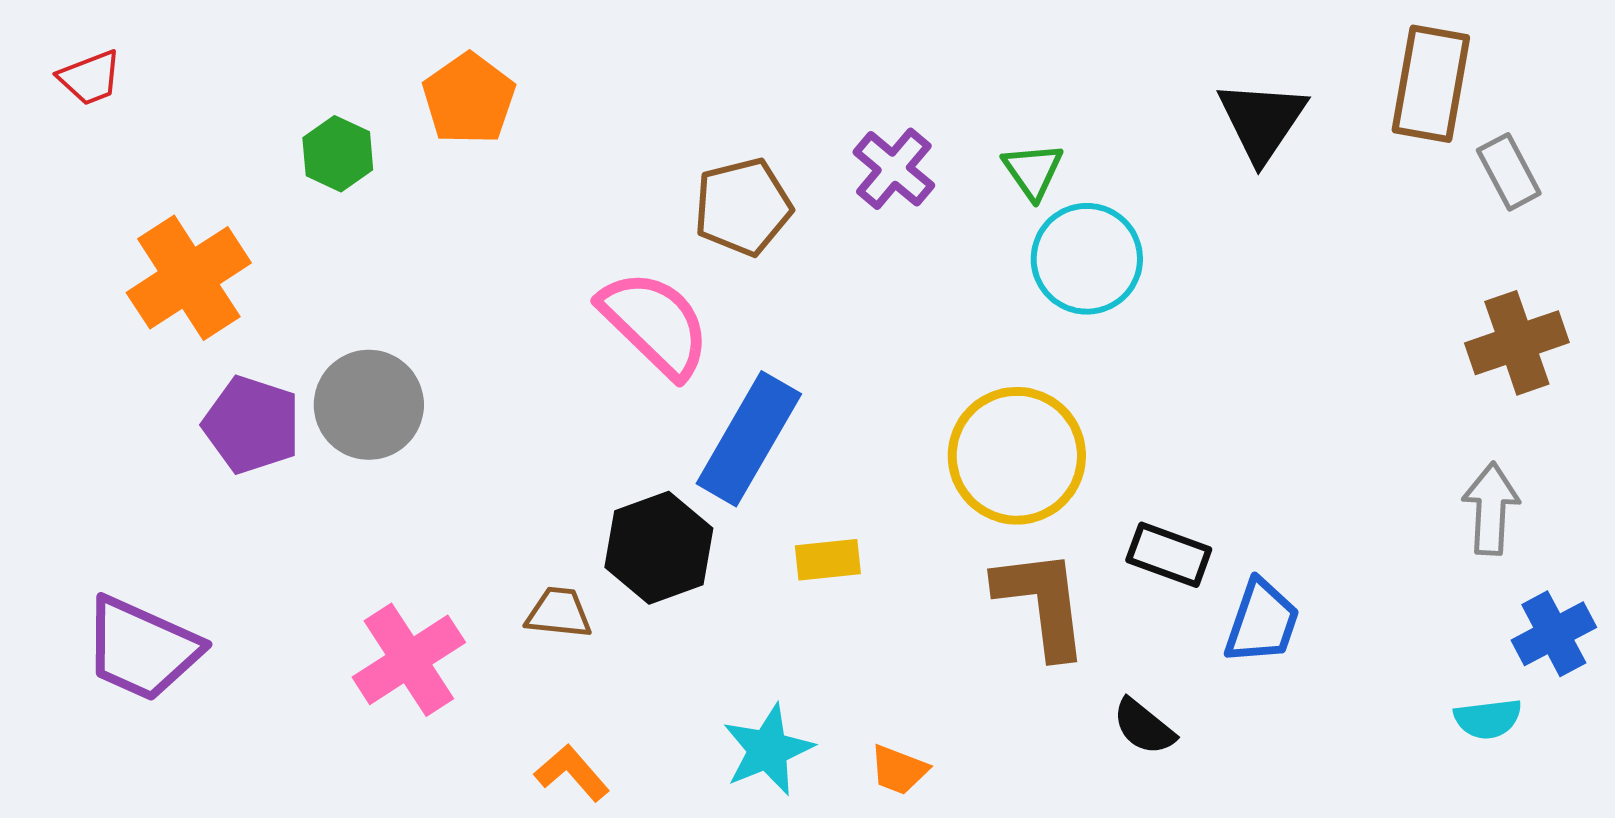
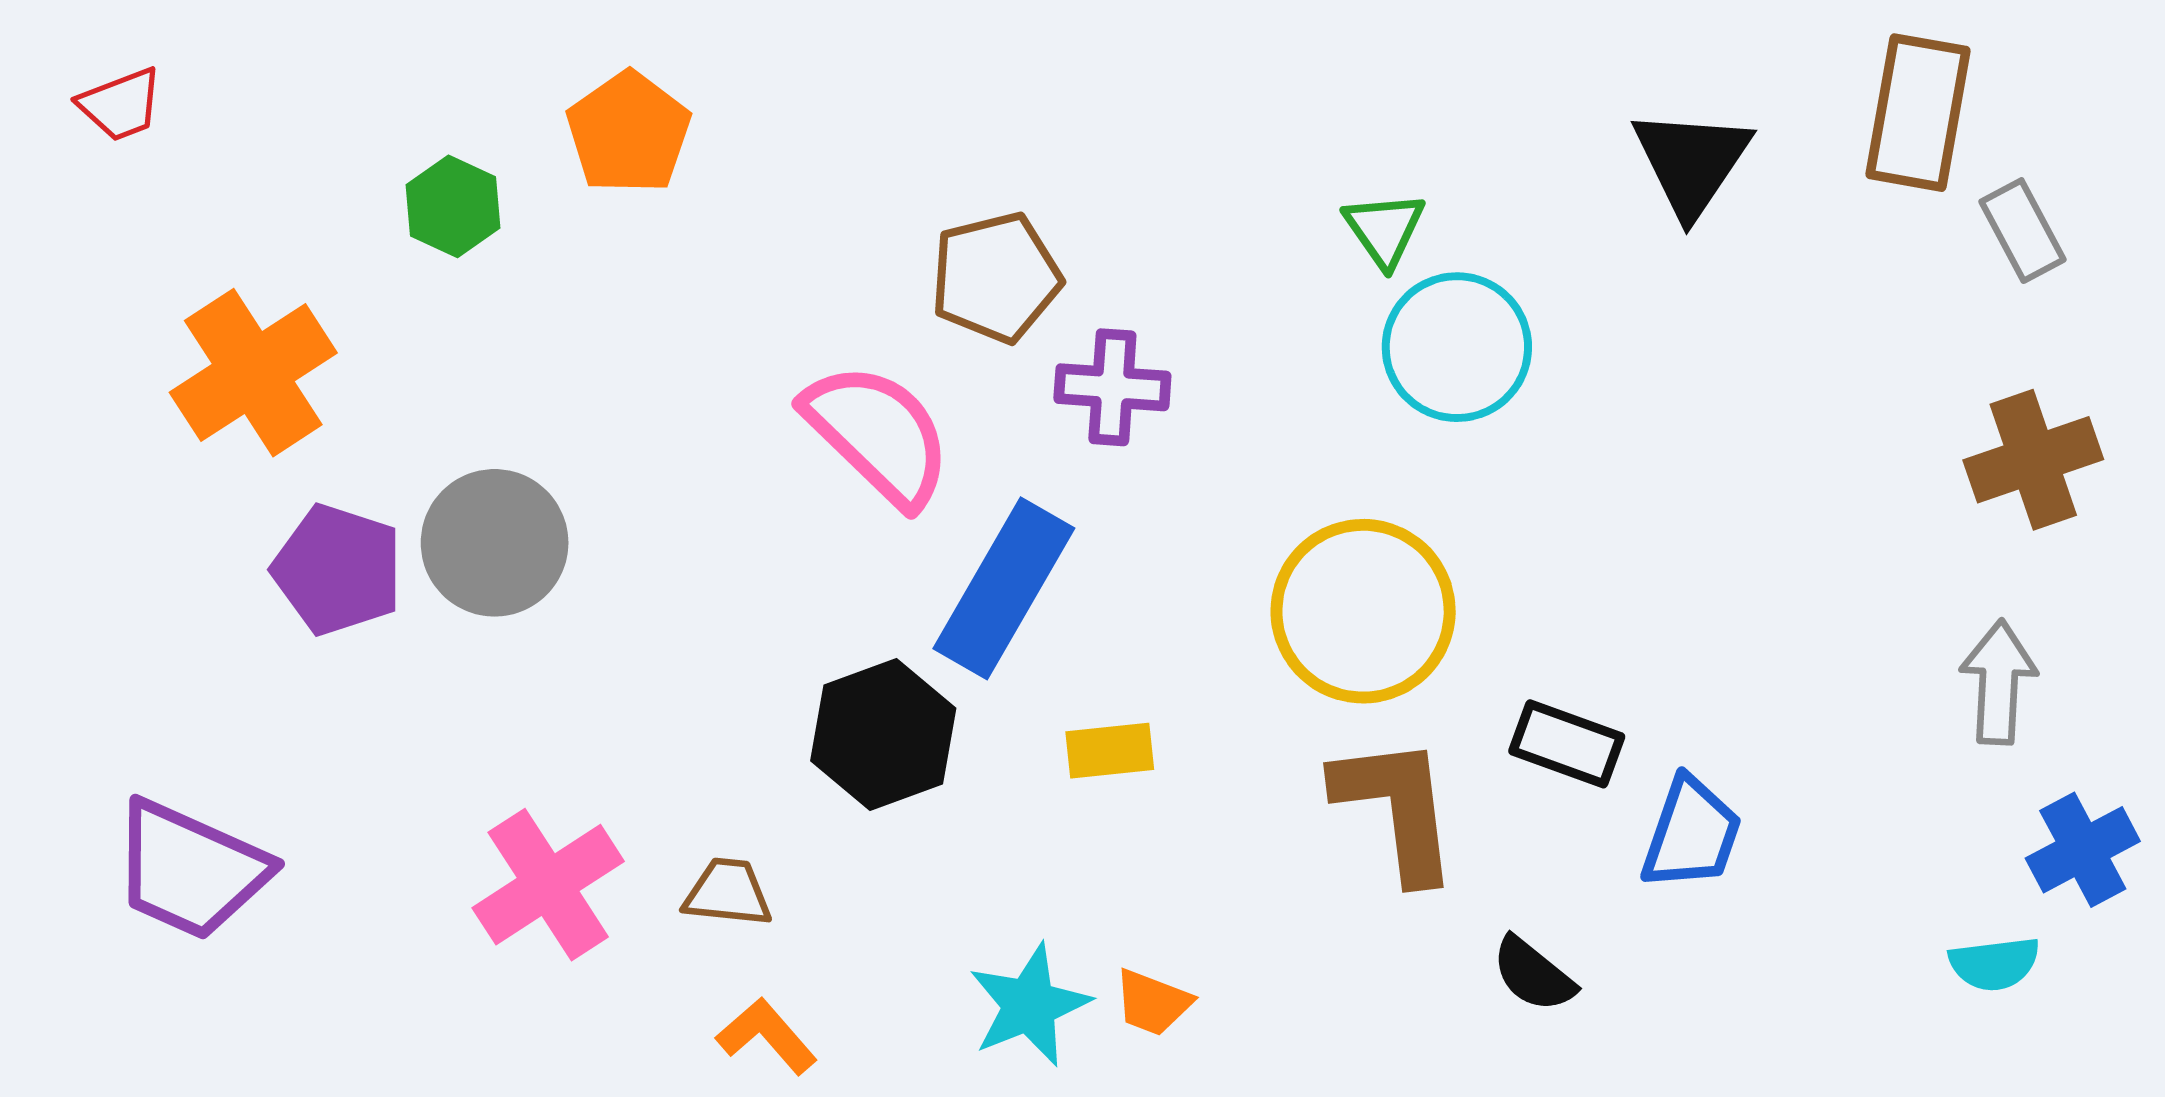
purple cross: (894, 169) -> (1112, 387), moved, turned -36
brown trapezoid: (559, 613) -> (728, 893), moved
orange trapezoid: (899, 770) -> (1153, 1003), moved

